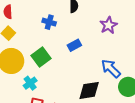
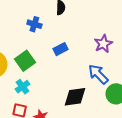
purple star: (109, 25) -> (103, 44), moved
cyan cross: (30, 83) -> (22, 87), moved

